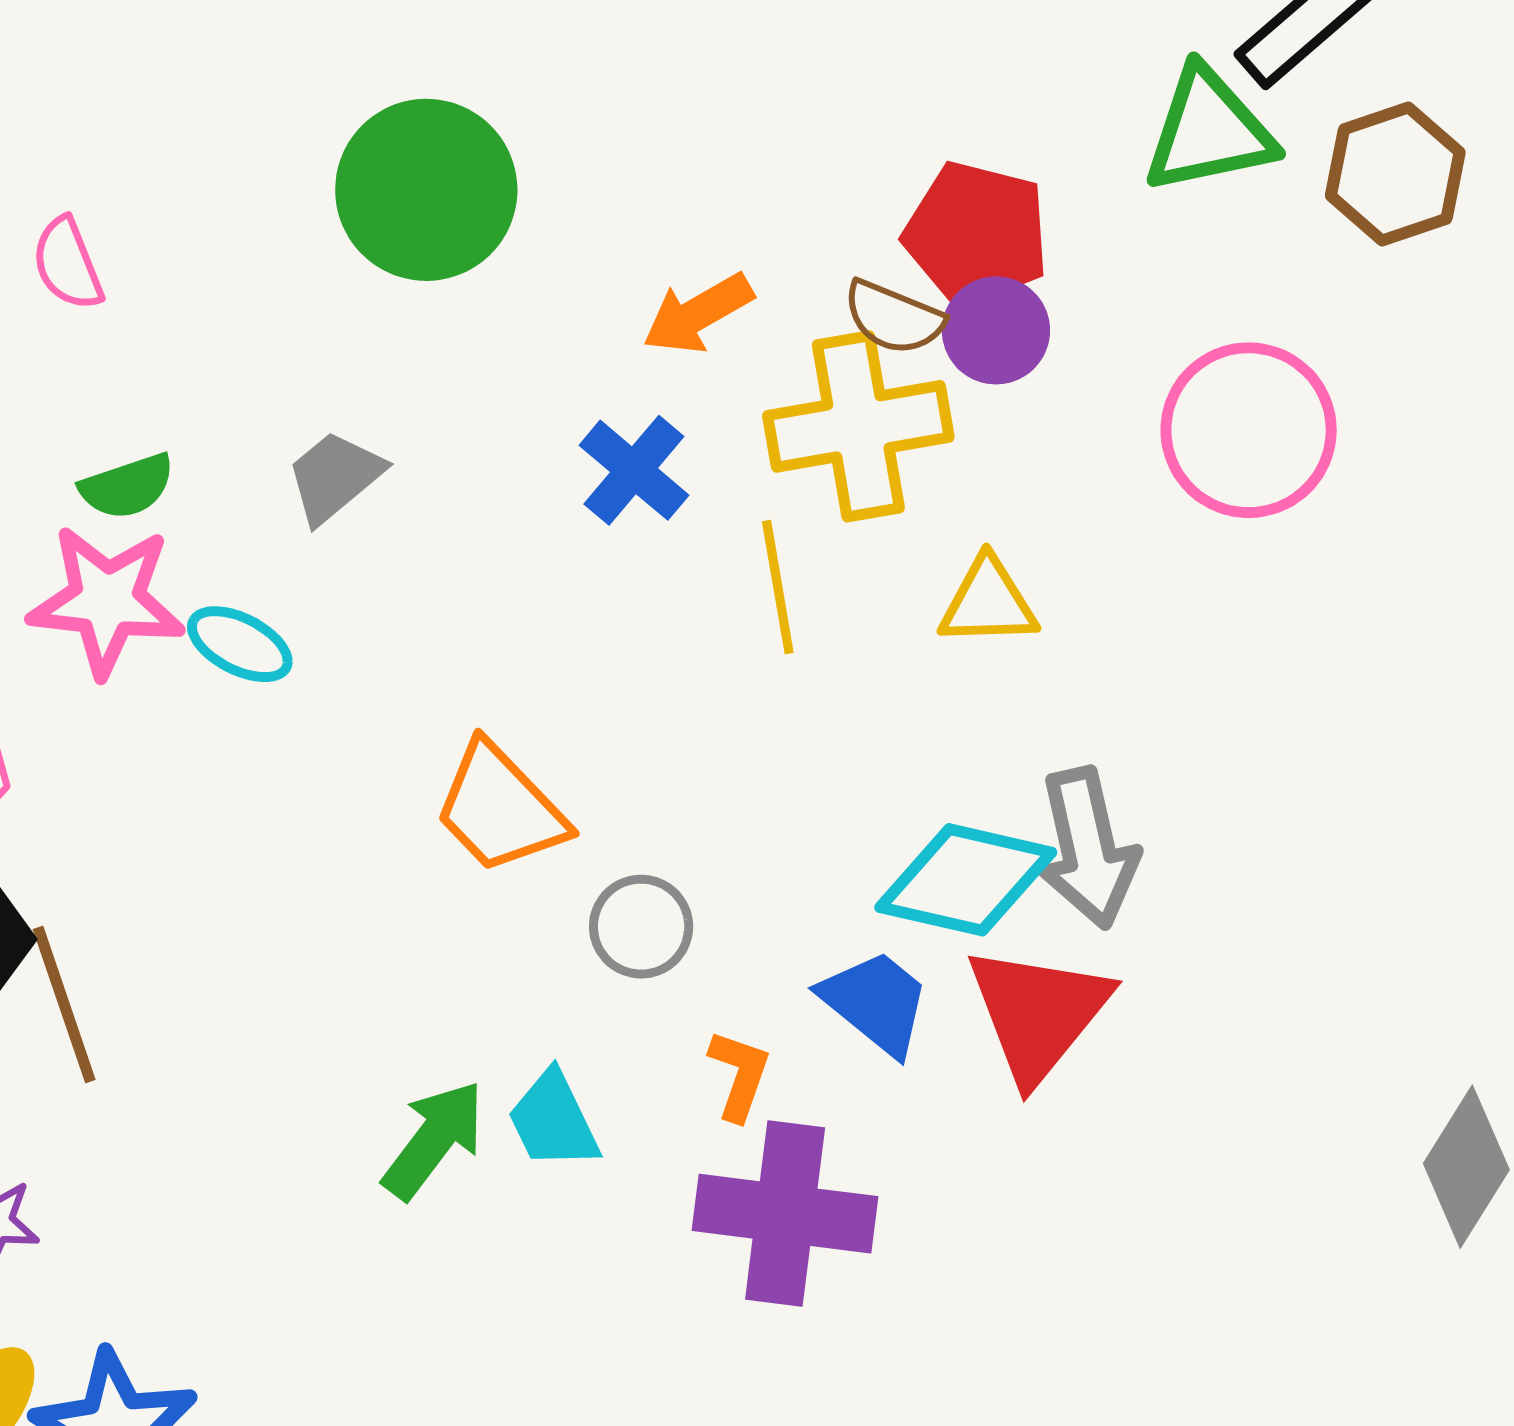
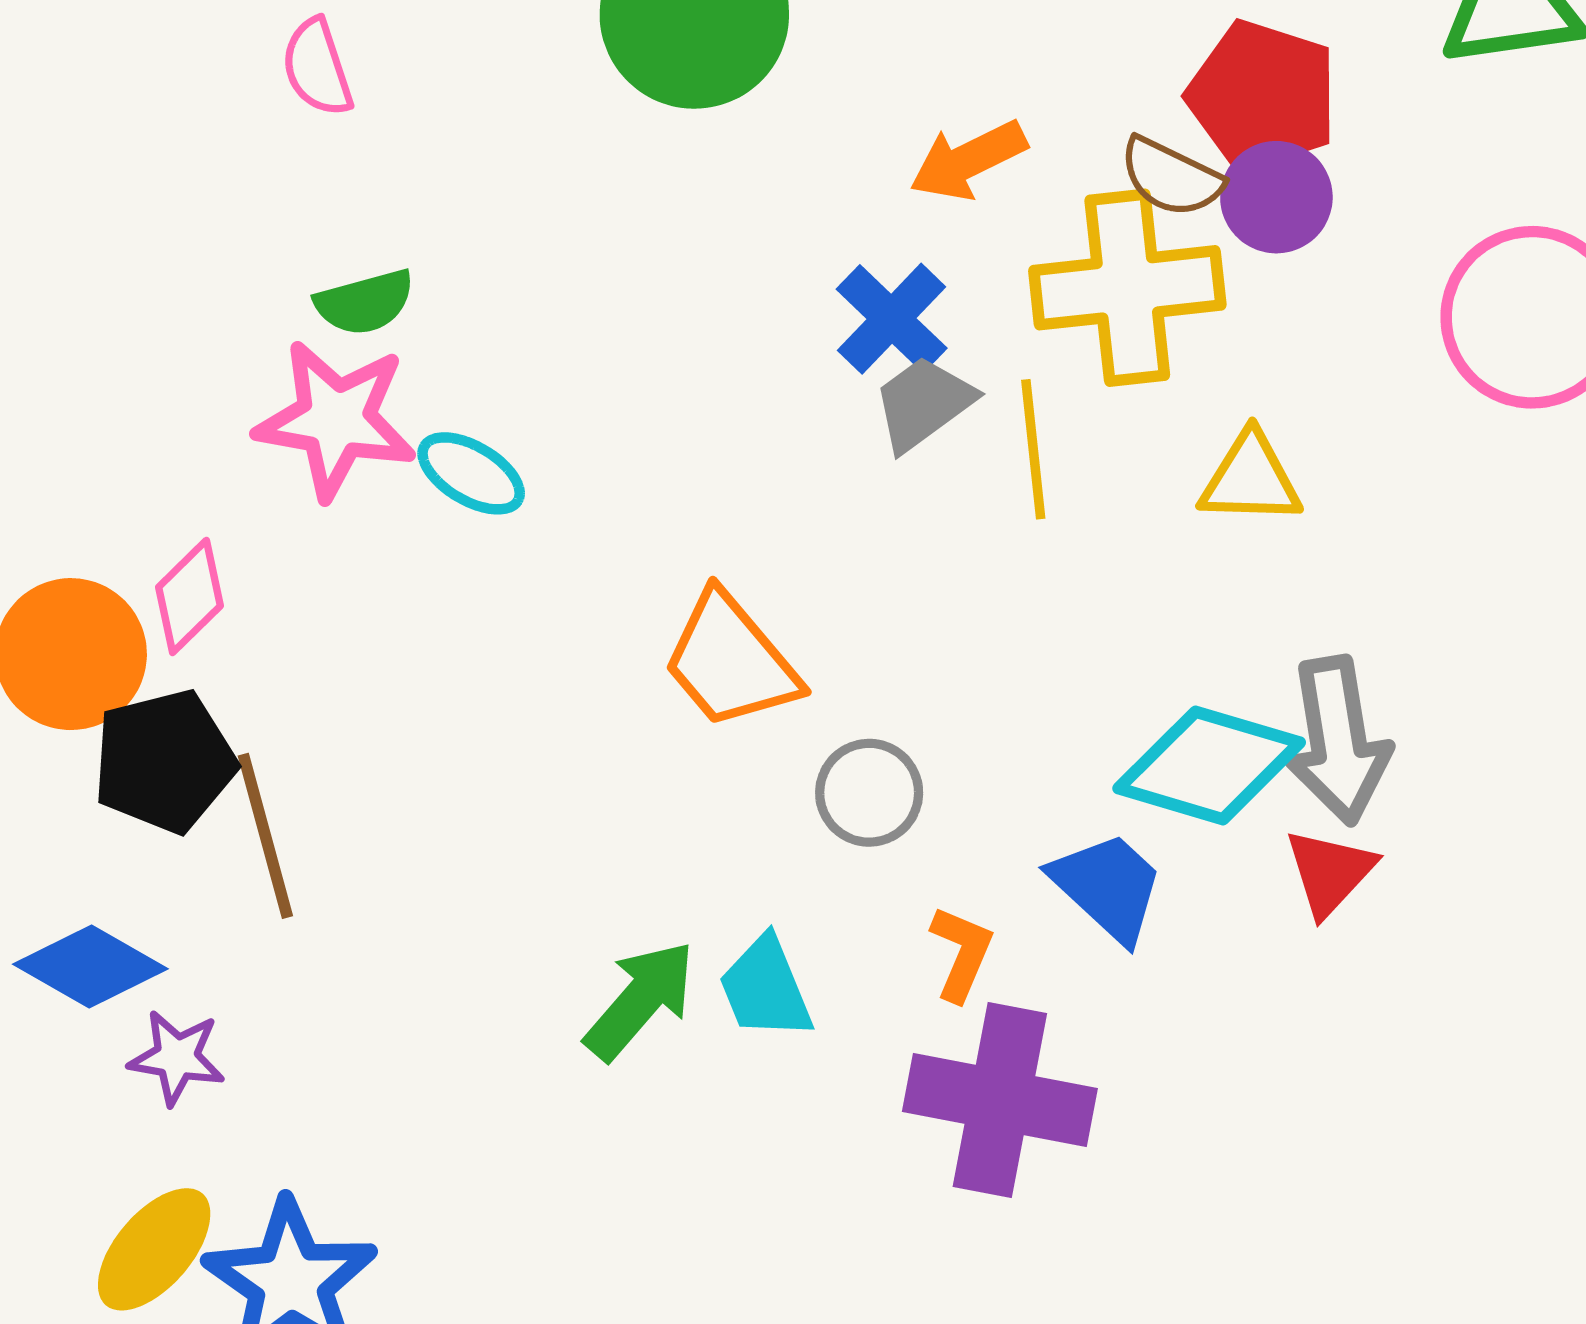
gray trapezoid: (335, 477) -> (923, 403), moved
red triangle: (1038, 1013) -> (1330, 872), moved, size x0.6

